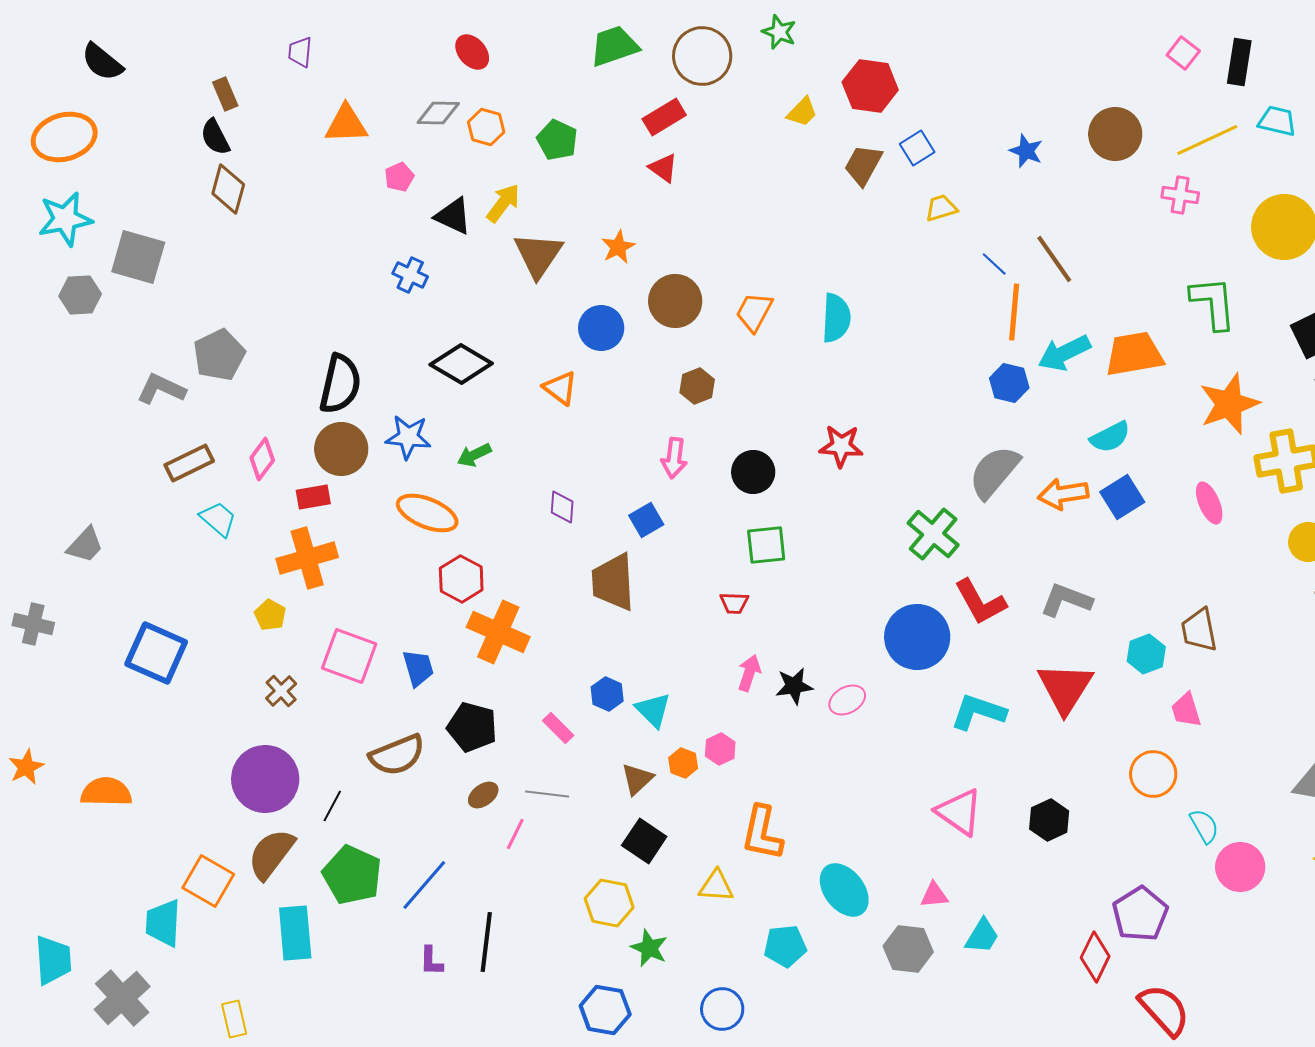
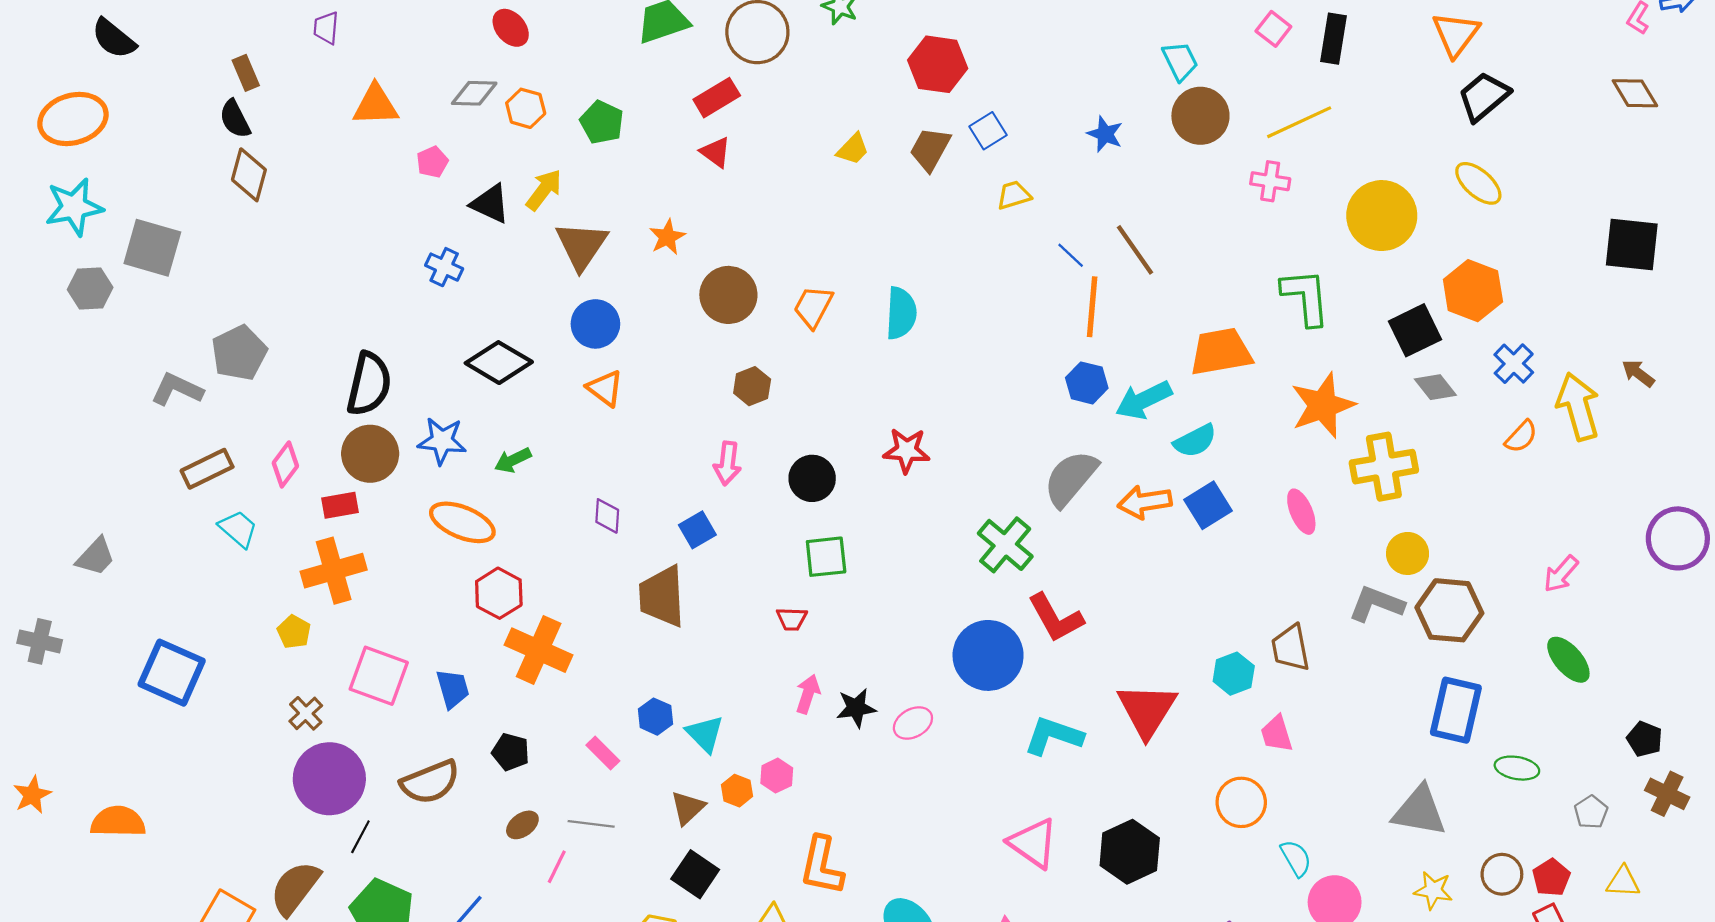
yellow trapezoid: (802, 112) -> (853, 149), moved
cyan trapezoid: (1277, 121) -> (1180, 61), moved, turned 51
blue circle: (601, 328) -> (595, 324), moved
cyan arrow: (1064, 353) -> (1144, 400), moved
gray L-shape: (1066, 600) -> (1376, 604), moved
black pentagon: (472, 727) -> (511, 752), size x0.7
purple circle: (265, 779) -> (329, 779), moved
black hexagon: (1049, 820) -> (1130, 852), size x1.4

